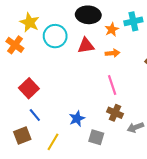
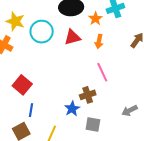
orange arrow: (113, 53) -> (99, 41), turned 112
brown cross: (115, 113) -> (88, 95), moved, turned -35
blue line: (35, 115) -> (31, 110), turned 56

